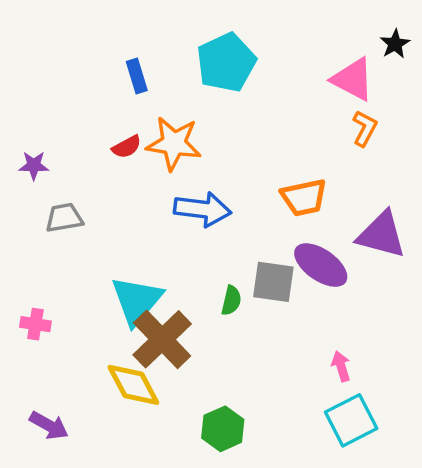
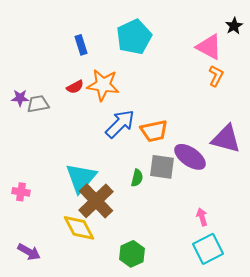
orange trapezoid: (304, 198) -> (154, 131), moved
blue arrow: (203, 209) -> (120, 124), turned -52
gray trapezoid: (64, 218) -> (38, 104), moved

